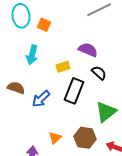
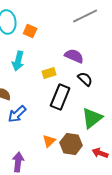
blue arrow: (41, 99) -> (17, 114), moved
orange triangle: (55, 138) -> (49, 141), moved

